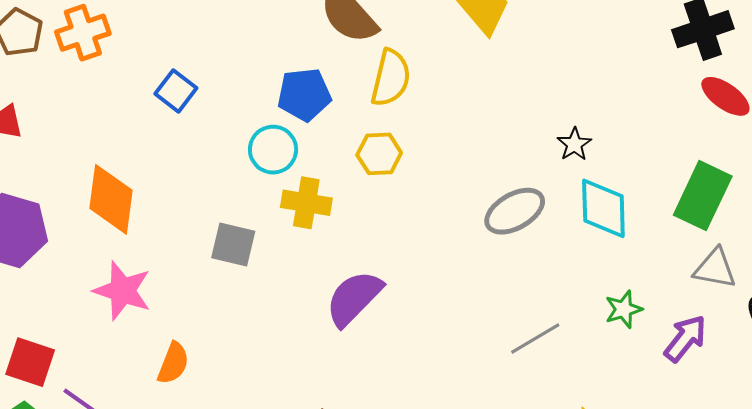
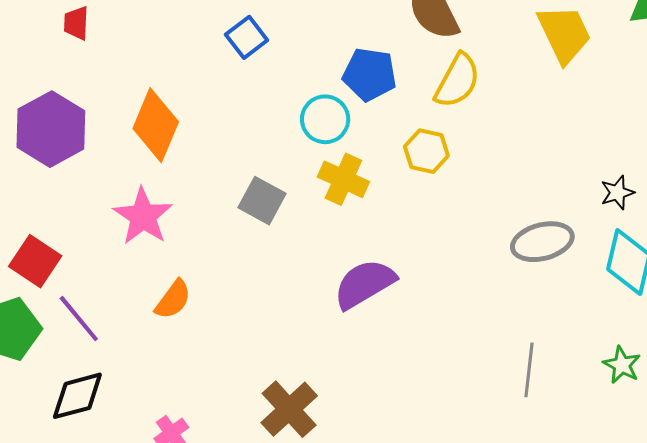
green star: (624, 309) -> (622, 365), turned 30
gray line: (535, 338) -> (529, 370), turned -68

